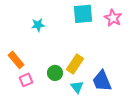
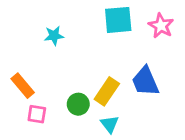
pink square: (26, 80) -> (37, 114), turned 32
blue trapezoid: (102, 81) -> (145, 81), moved

